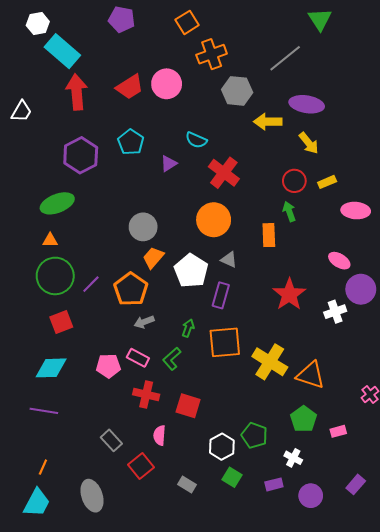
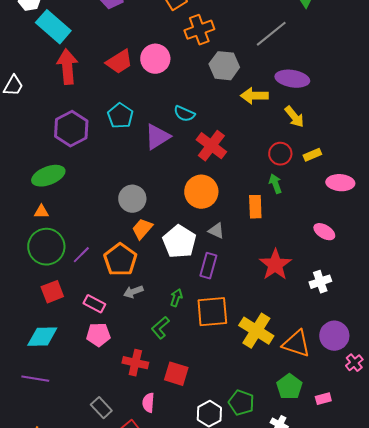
purple triangle: (169, 164) -> (157, 137), size x1.6
purple circle: (361, 289) -> (334, 336), moved
pink rectangle: (138, 358) -> (94, 304), moved

